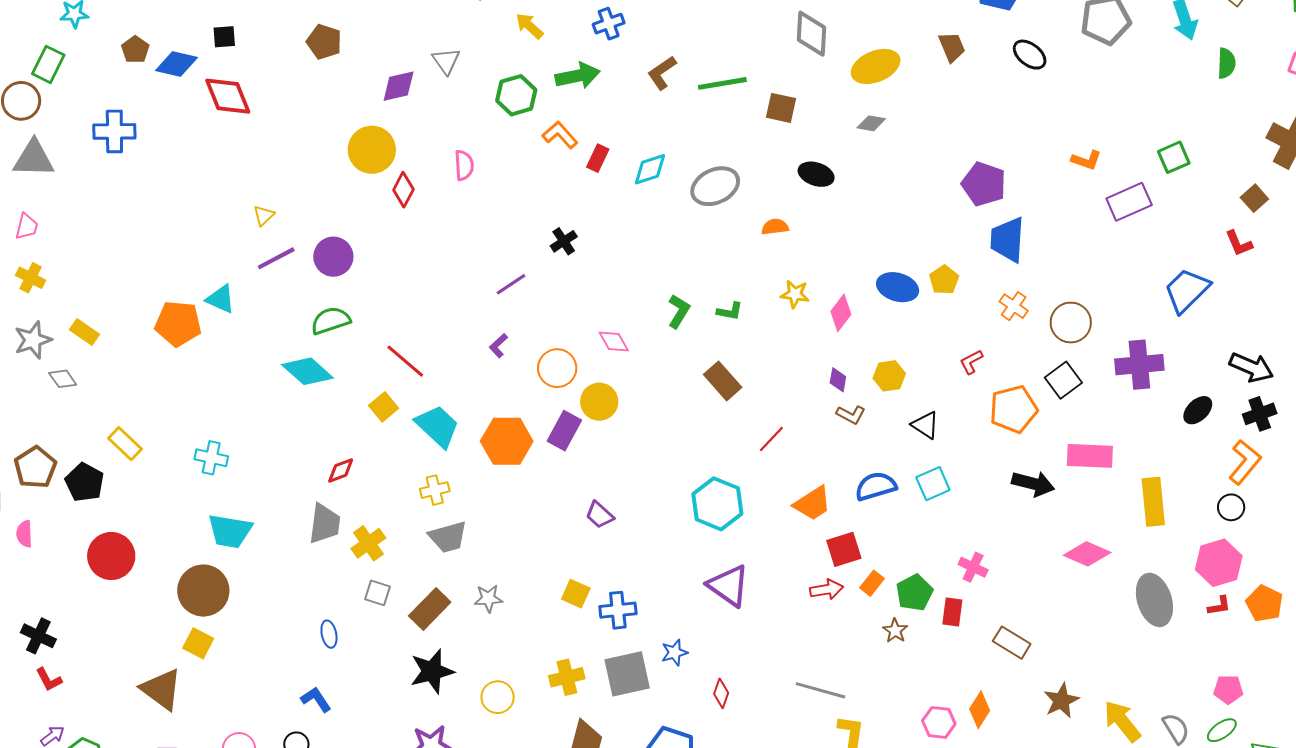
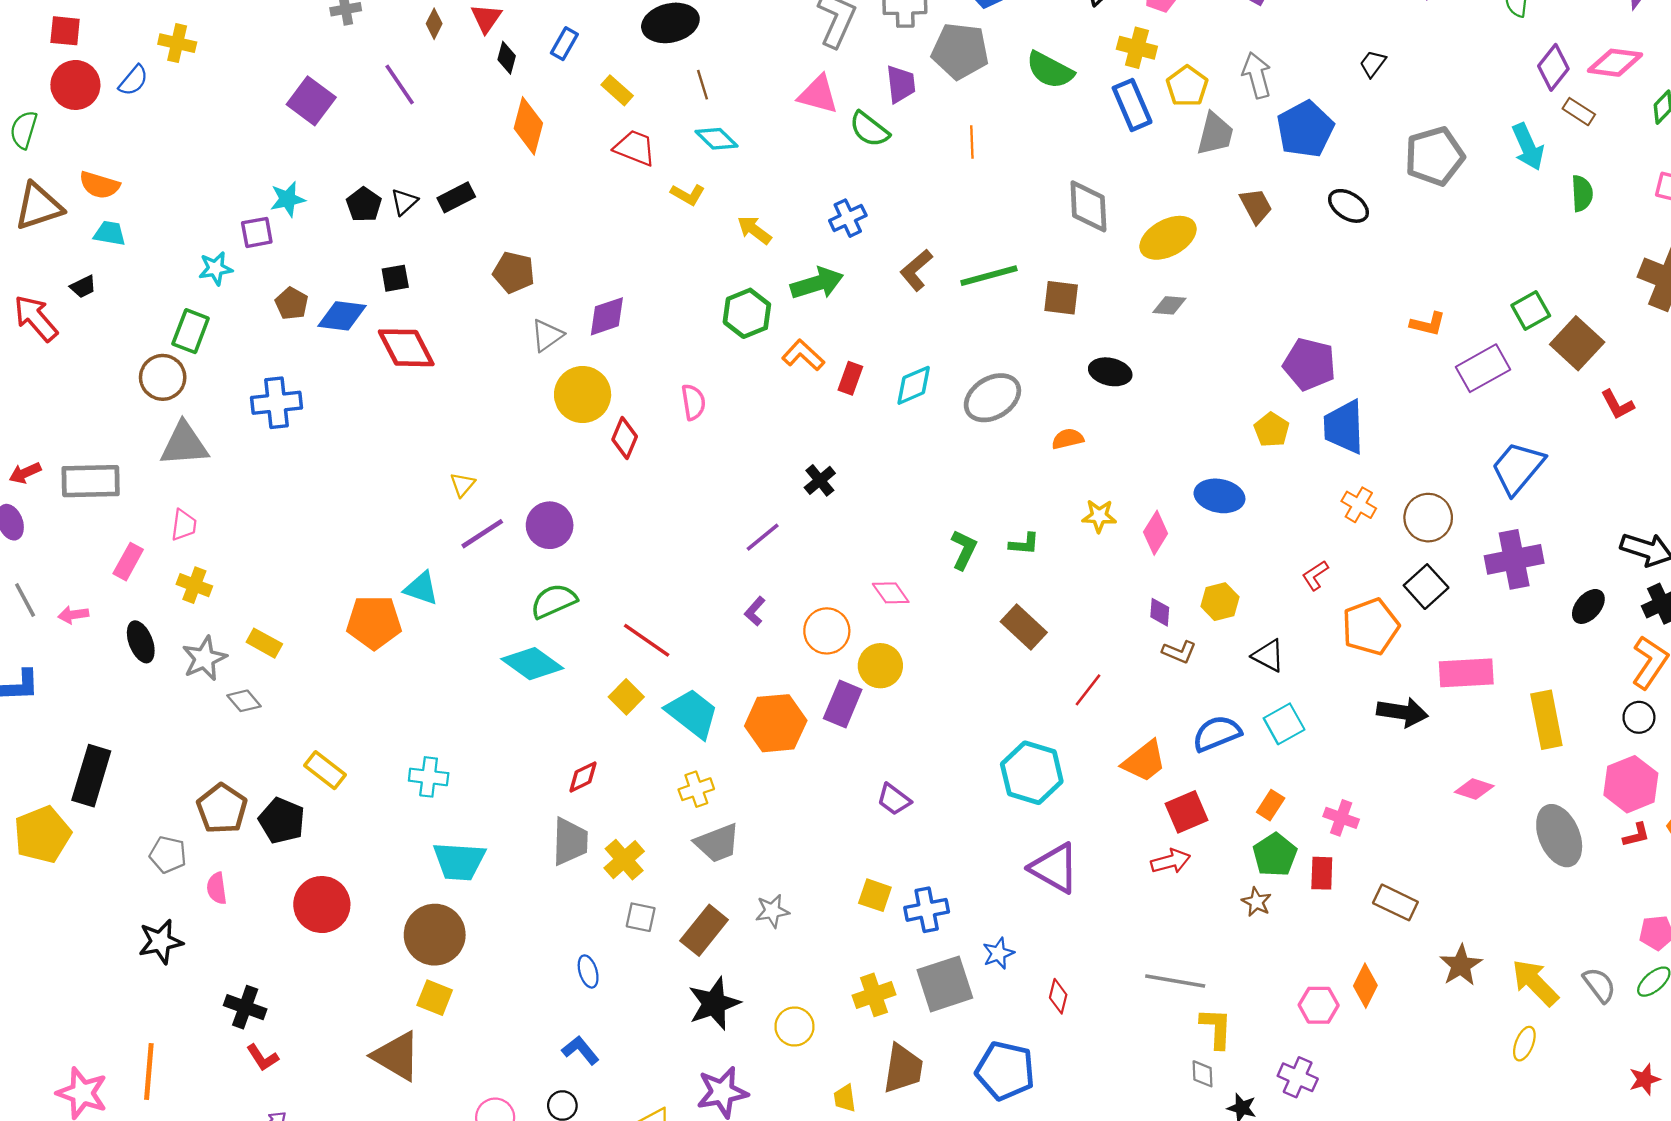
gray triangle: (446, 61) -> (547, 335), moved, turned 36
brown square: (1254, 198) -> (1577, 343), moved, size x1.6
yellow pentagon: (944, 280) -> (1272, 430), moved
blue trapezoid: (1187, 290) -> (1518, 468), moved
pink diamond: (1087, 554) -> (1474, 789), size x0.7
orange rectangle: (872, 583) -> (1271, 805), moved

